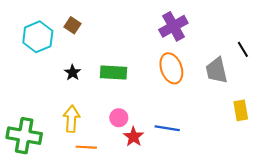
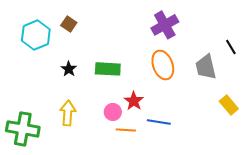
yellow rectangle: (241, 110) -> (229, 105), turned -30
red star: (134, 137) -> (134, 101), moved
orange line: (86, 147) -> (126, 130), moved

